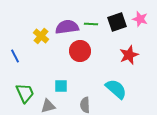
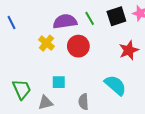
green line: (91, 24) -> (90, 18), turned 56
yellow cross: (41, 36) -> (46, 43), moved
blue line: (15, 56) -> (11, 22), moved

